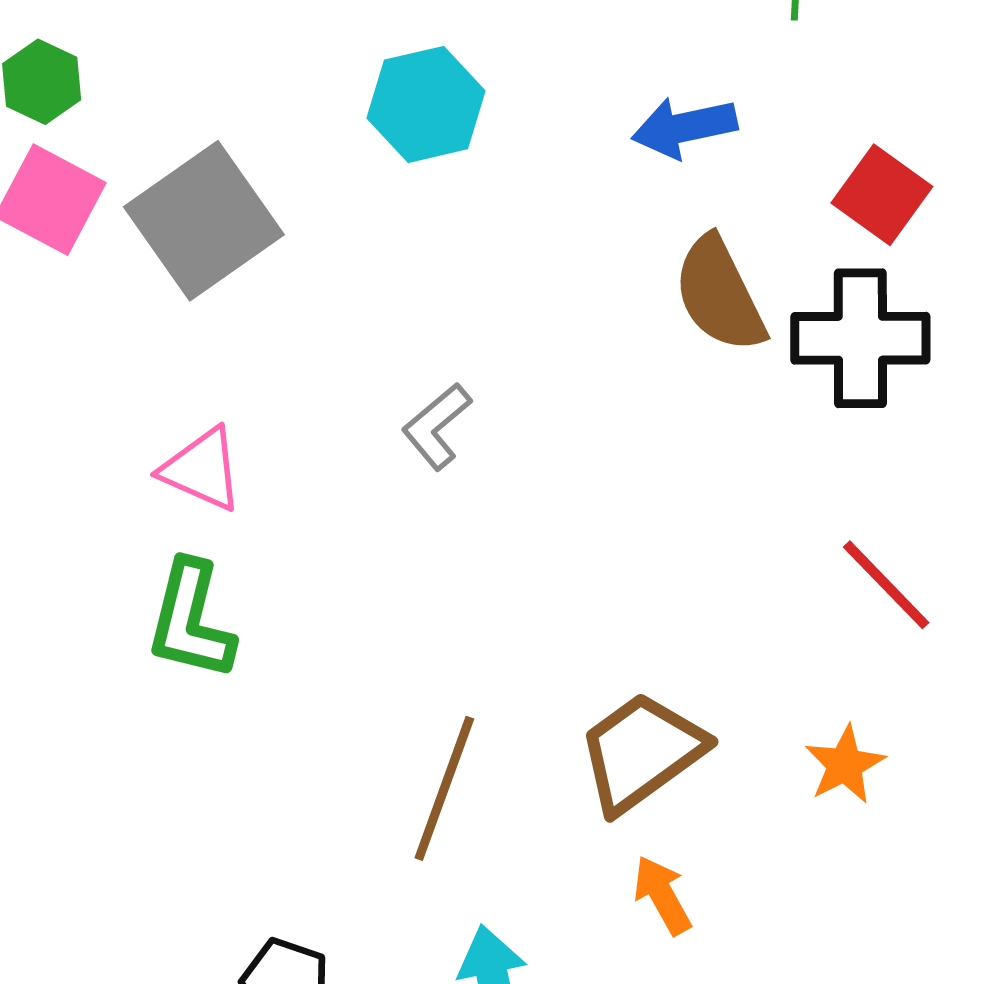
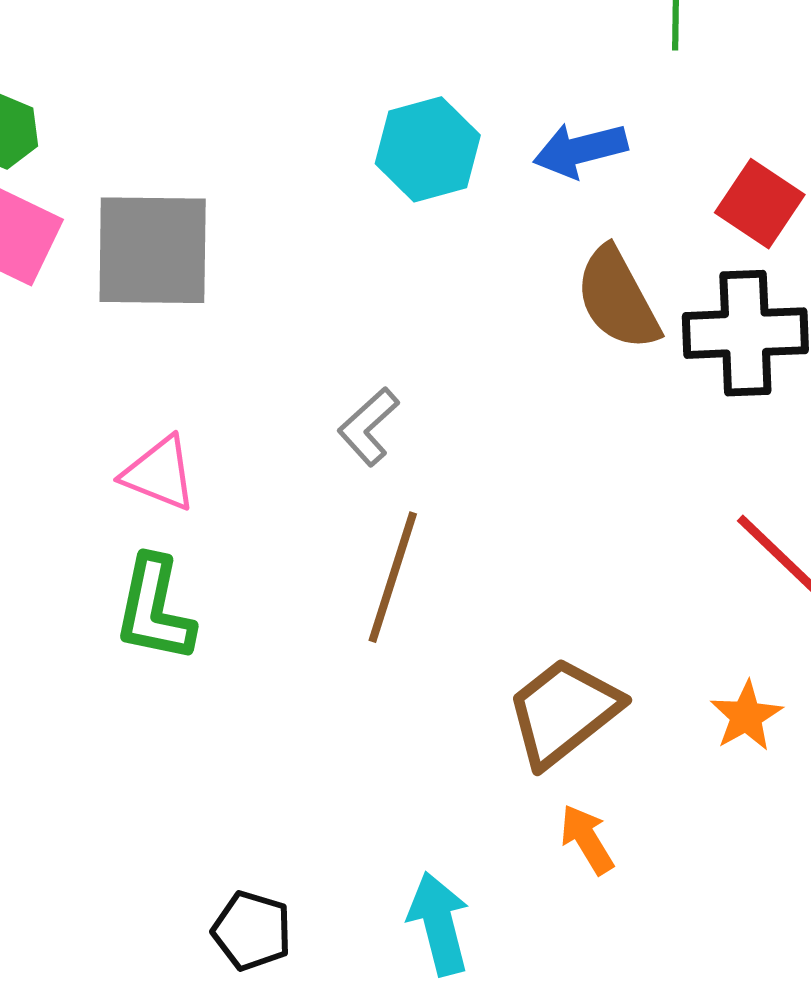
cyan hexagon: (426, 104) -> (428, 149), moved
gray square: (204, 221) -> (153, 250), turned 38
brown line: (444, 788) -> (393, 577), moved

